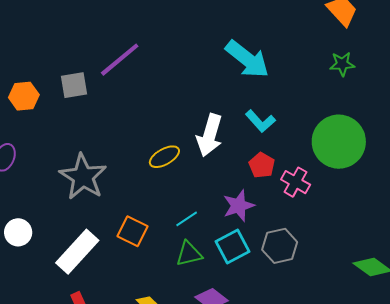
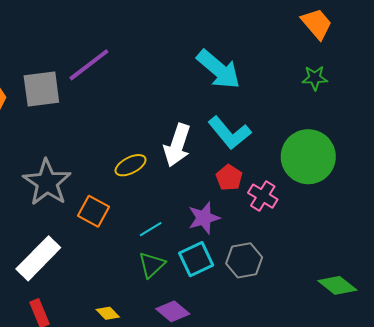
gray square: (74, 85) -> (41, 89), size x1.4
cyan L-shape: (260, 121) -> (229, 133), size x1.4
orange square: (133, 231) -> (94, 211), moved
green triangle: (189, 254) -> (152, 265), turned -32

